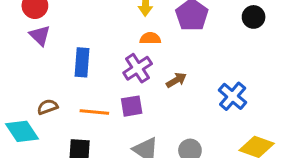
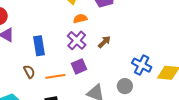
blue cross: (233, 96) -> (142, 65), moved
brown semicircle: (48, 107) -> (29, 72), moved, turned 96

